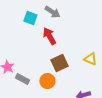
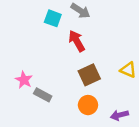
orange circle: (47, 81) -> (88, 105), moved

